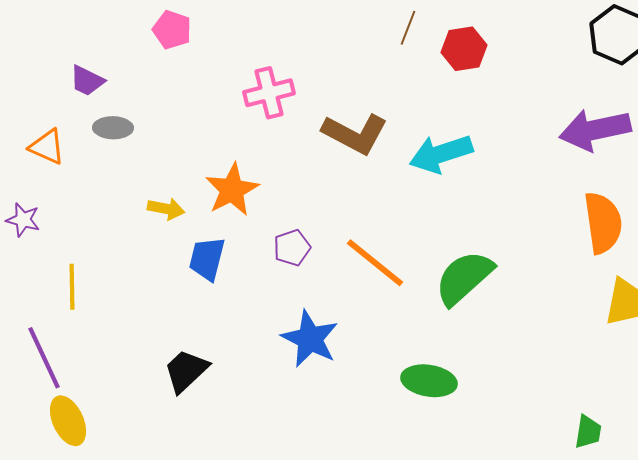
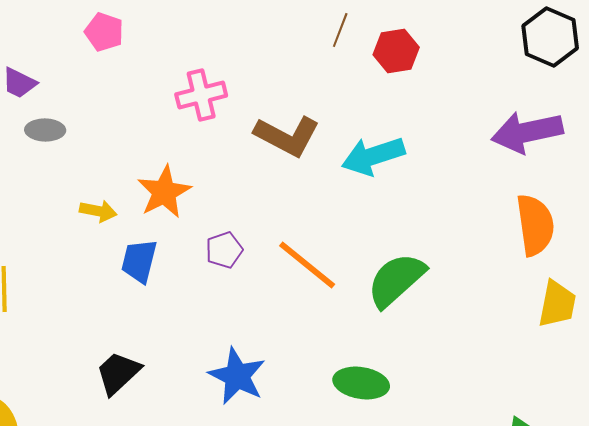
blue star: (310, 339) -> (237, 376), moved

